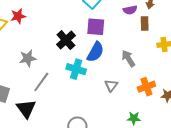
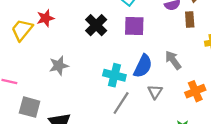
black cross: (66, 40) -> (96, 25), moved
blue semicircle: (95, 52) -> (143, 66), moved
gray line: (41, 82) -> (121, 103), moved

